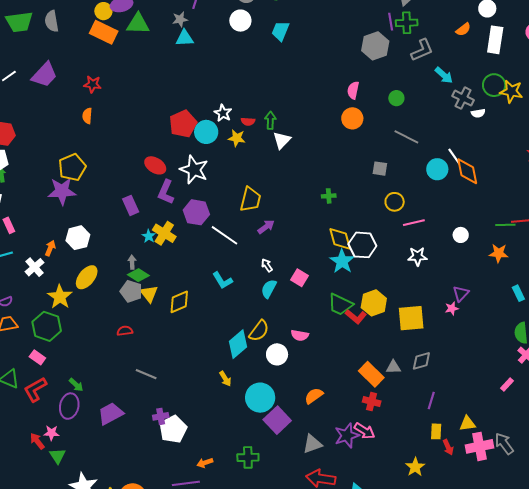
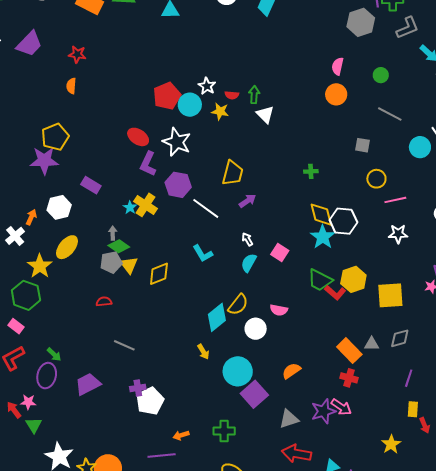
white triangle: (282, 140) -> (265, 115), turned -30
purple rectangle: (131, 205) -> (91, 185), moved, turned -36
gray pentagon: (131, 291) -> (111, 262), turned -30

